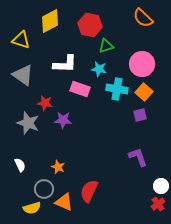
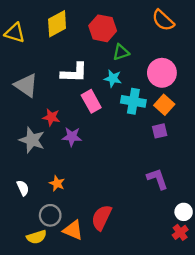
yellow triangle: (21, 40) -> (15, 33), moved
pink rectangle: (80, 89) -> (91, 101), turned 42
orange star: (58, 167) -> (57, 183), moved

